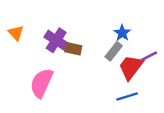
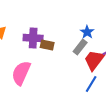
purple cross: (56, 40) -> (33, 38), turned -30
blue line: (127, 96) -> (91, 84), turned -42

